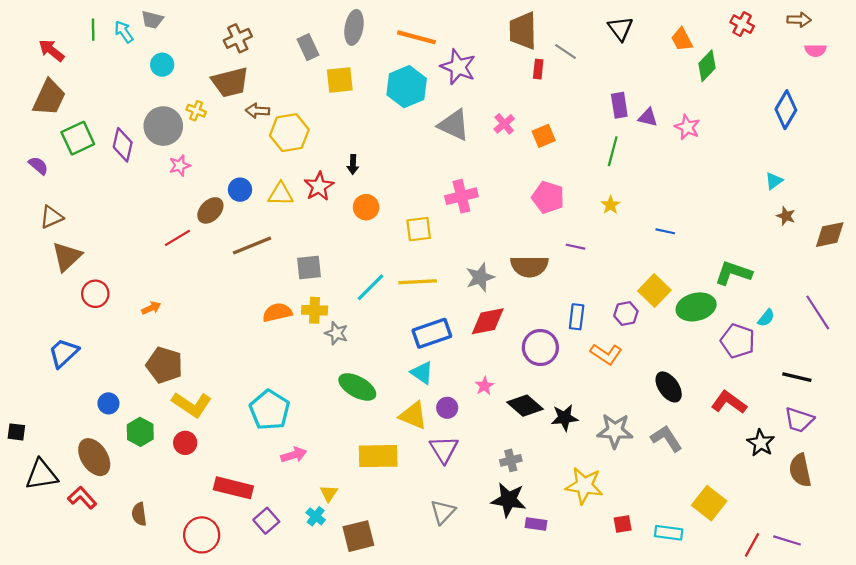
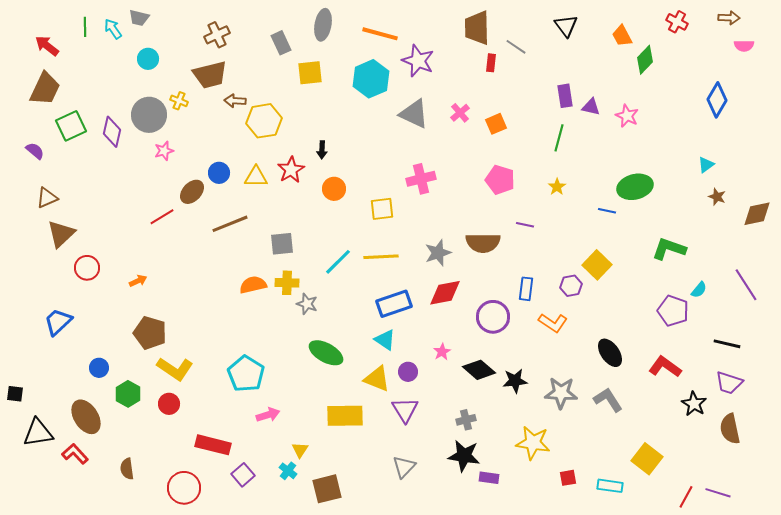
green ellipse: (696, 307) -> (635, 187), moved

